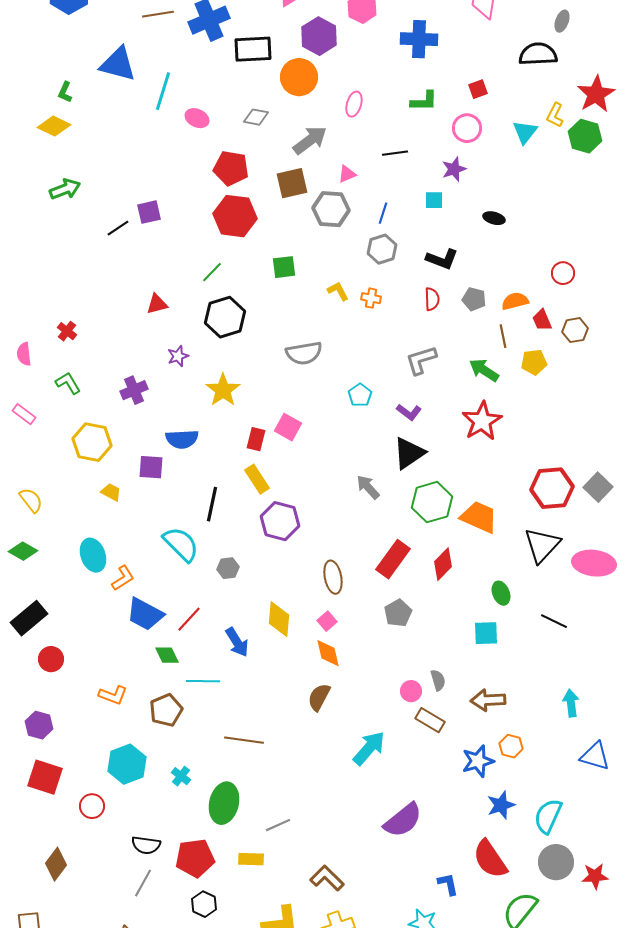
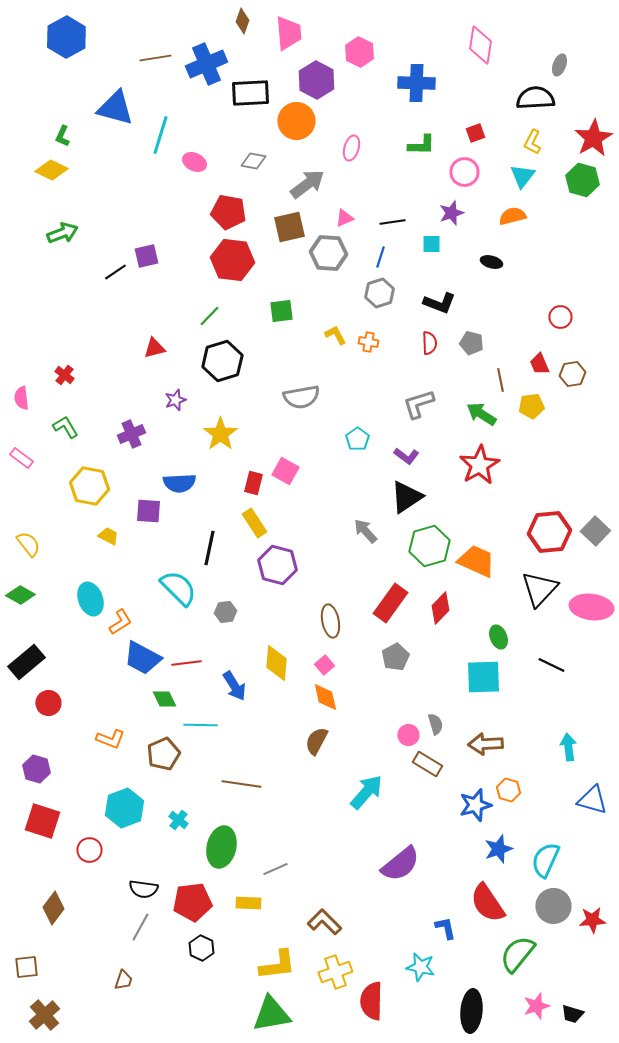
yellow L-shape: (555, 115) -> (532, 142), moved
black line: (395, 153) -> (392, 222), moved
orange semicircle: (515, 301) -> (512, 216), moved
red line: (189, 619) -> (186, 663), turned 40
cyan square: (486, 633) -> (483, 677), size x1.4

